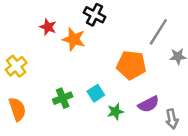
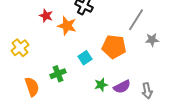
cyan square: (96, 93) -> (85, 58), moved
purple semicircle: (148, 104) -> (122, 87), moved
orange semicircle: (17, 109) -> (32, 87), moved

